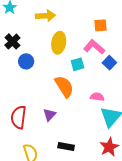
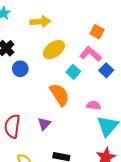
orange square: (100, 25) -> (97, 32), turned 32
yellow ellipse: (59, 43) -> (54, 50), turned 45
cyan square: (77, 64) -> (73, 72), turned -32

